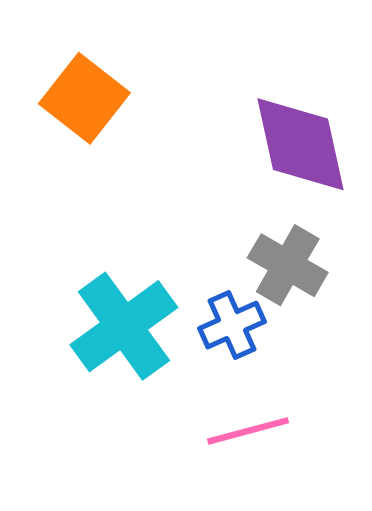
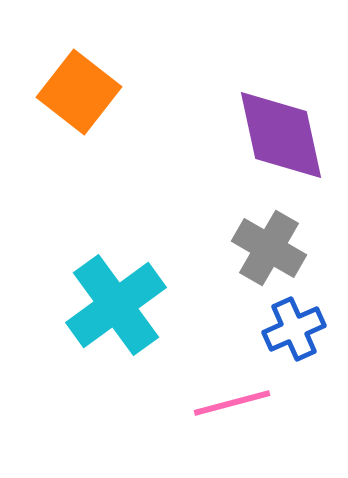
blue cross: (232, 325) -> (294, 329), moved

